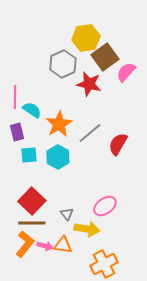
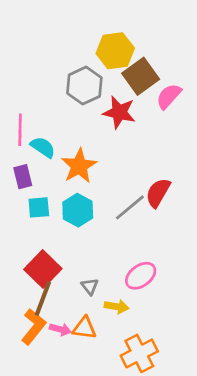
gray line: (90, 133) -> (130, 207), moved
brown line: (32, 223) -> (43, 299), turned -68
yellow arrow: (87, 229) -> (117, 307), size x0.7

